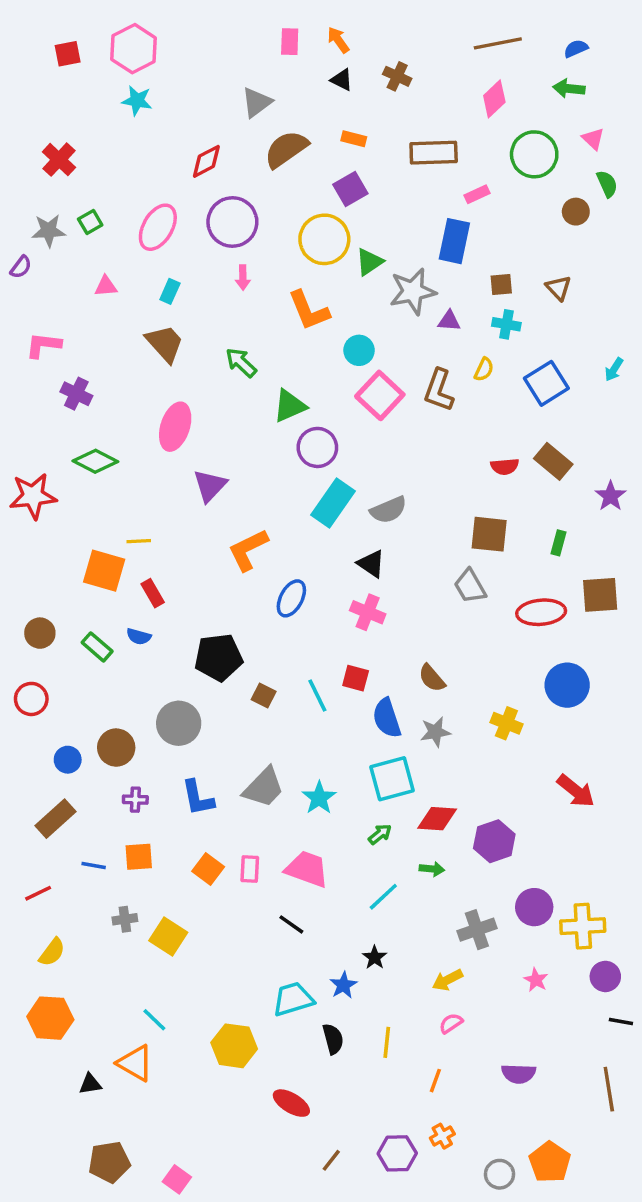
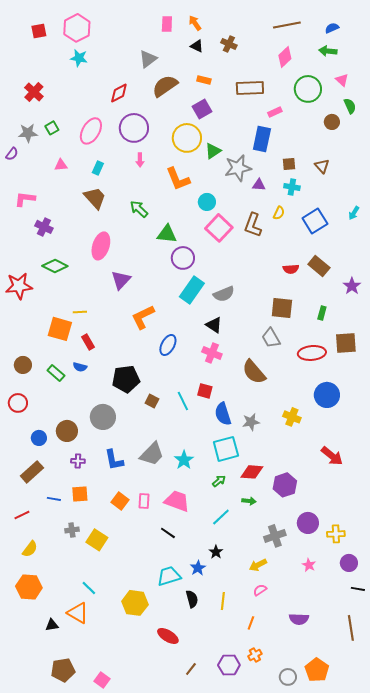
green triangle: (290, 406) -> (167, 234), turned 30
brown semicircle: (432, 678) -> (254, 372), moved, size x1.5
yellow cross: (583, 926) -> (336, 534), size x0.7

